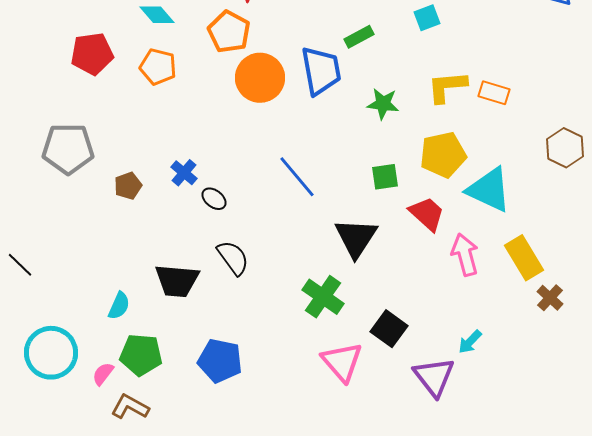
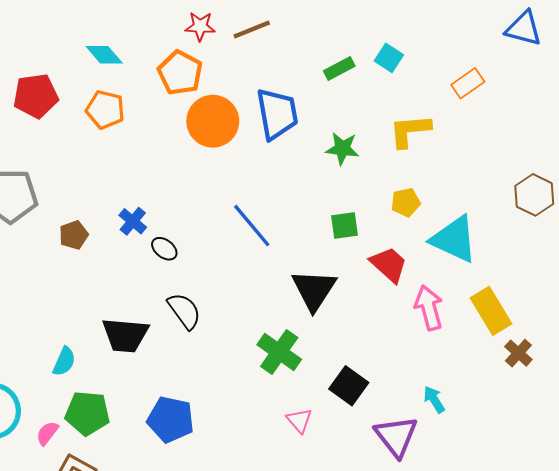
cyan square: (427, 18) -> (389, 58), turned -36
green rectangle: (359, 37) -> (339, 68), moved
orange rectangle: (494, 93) -> (468, 83), moved, turned -52
yellow pentagon: (443, 155) -> (406, 202), size x0.6
cyan arrow: (470, 342) -> (434, 399), turned 104
pink triangle: (342, 362) -> (299, 421), size x0.6

